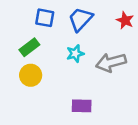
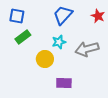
blue square: (45, 18) -> (17, 16), moved
yellow circle: (31, 75) -> (45, 59), moved

